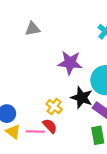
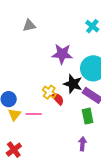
red semicircle: (50, 126) -> (58, 99), moved
yellow triangle: (13, 132) -> (14, 115), turned 32

